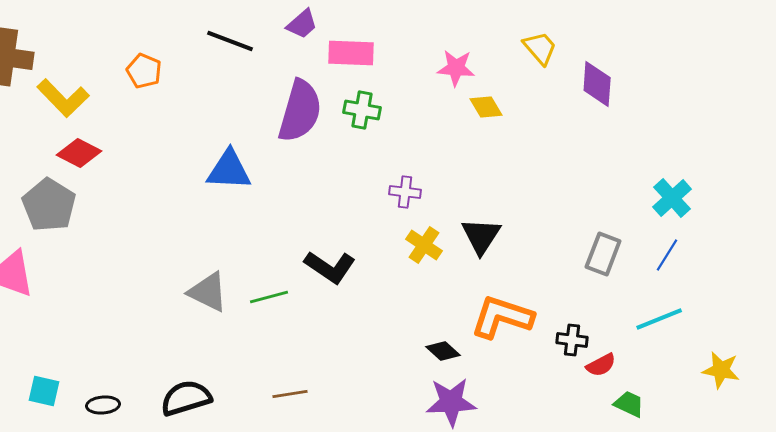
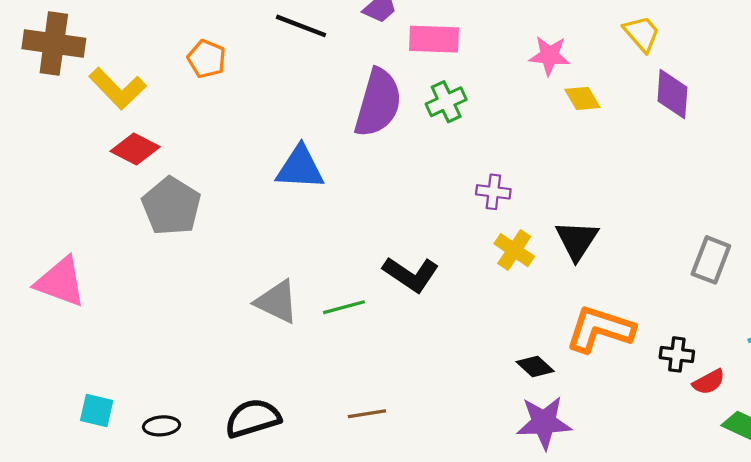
purple diamond: (597, 84) -> (672, 94), moved
green cross: (362, 110) -> (446, 102), turned -36
gray pentagon: (49, 205) -> (171, 206), moved

